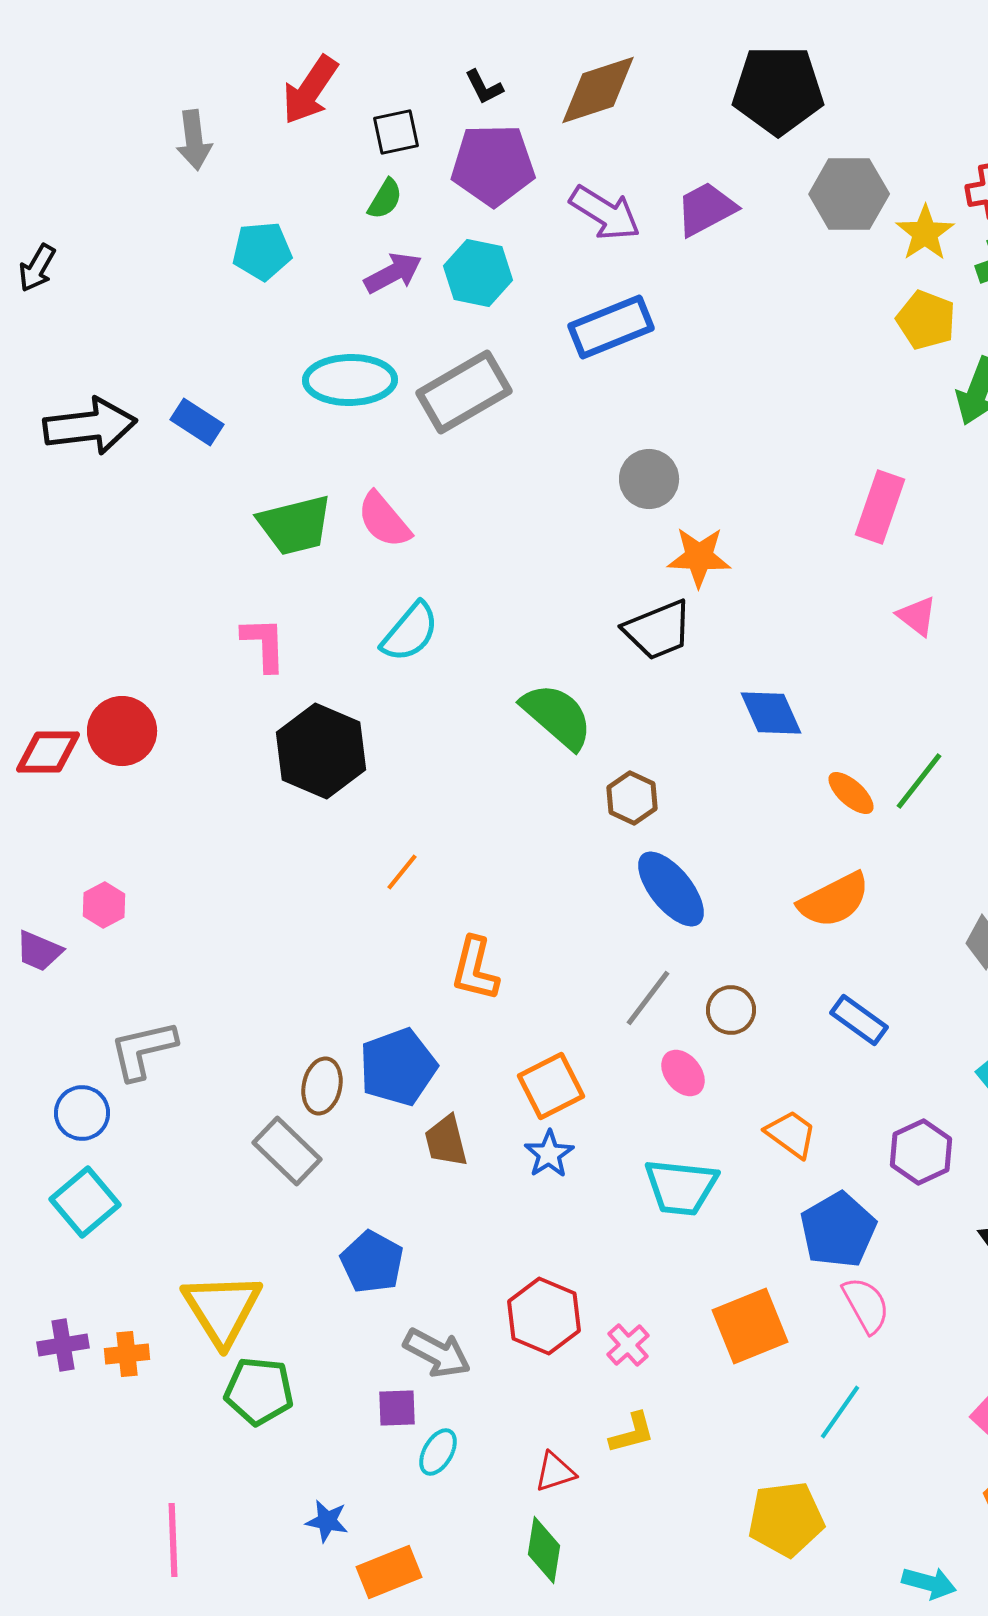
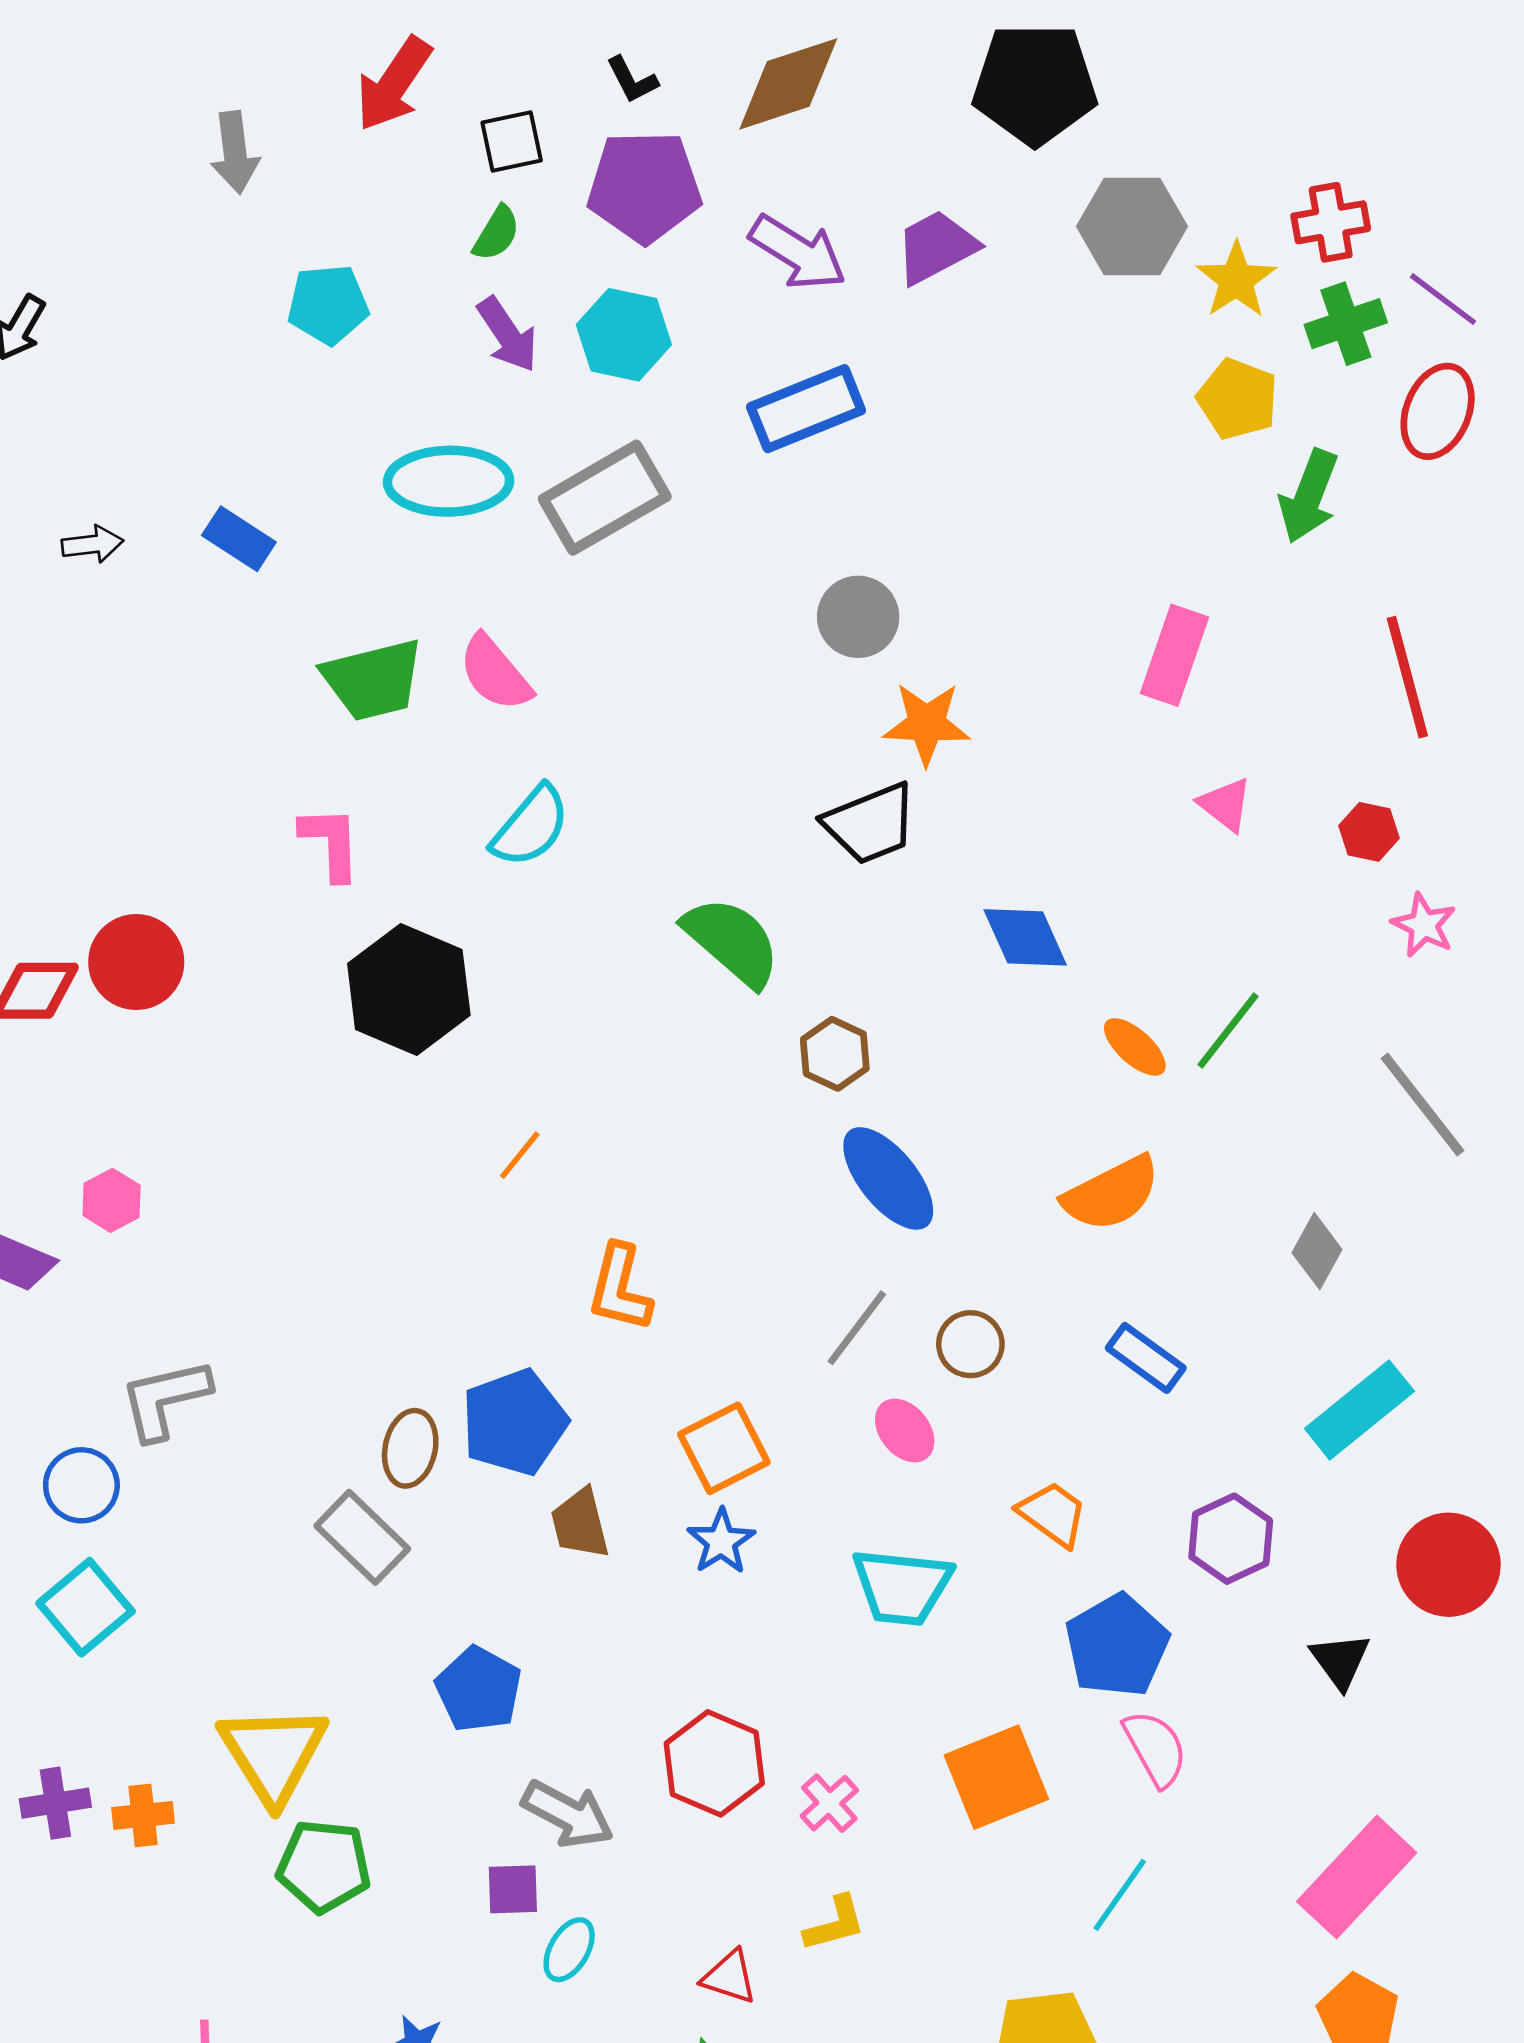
purple arrow: (393, 273) -> (507, 335), turned 84
black arrow: (90, 426) -> (92, 544), size x0.5
red triangle: (555, 1472) -> (729, 1977), turned 36

